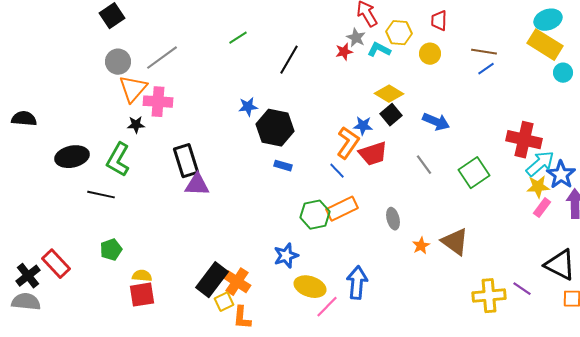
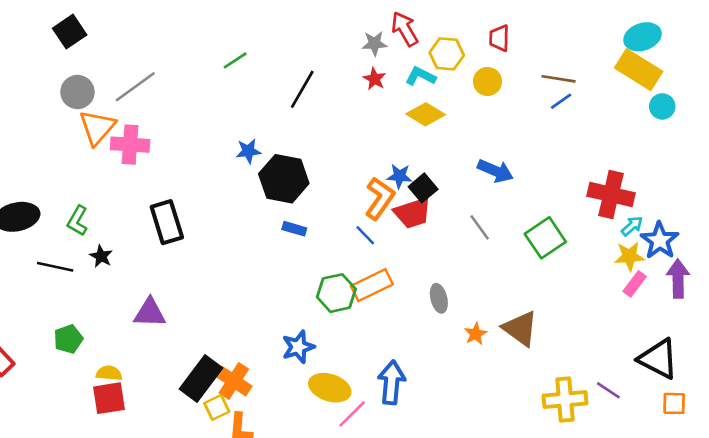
gray star: (356, 38) -> (374, 43), moved, turned -30
red star: (344, 52) -> (374, 79), turned -30
yellow diamond: (389, 94) -> (426, 114), moved
black square: (391, 115) -> (423, 188), moved
black star: (136, 125) -> (101, 256), moved, turned 30
green L-shape: (118, 160) -> (77, 221), size x0.7
cyan arrow: (540, 164) -> (632, 226), size x0.6
purple triangle: (197, 185) -> (150, 313), moved

